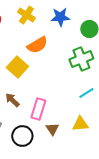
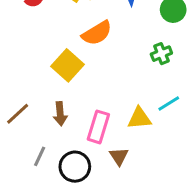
green cross: (81, 59) -> (161, 54), size x0.6
brown arrow: (12, 100) -> (60, 114), turned -140
yellow triangle: (80, 124) -> (139, 118), moved

